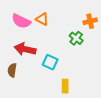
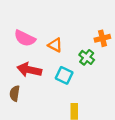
orange triangle: (42, 19) -> (55, 45), moved
cyan square: (50, 62) -> (64, 75), moved

